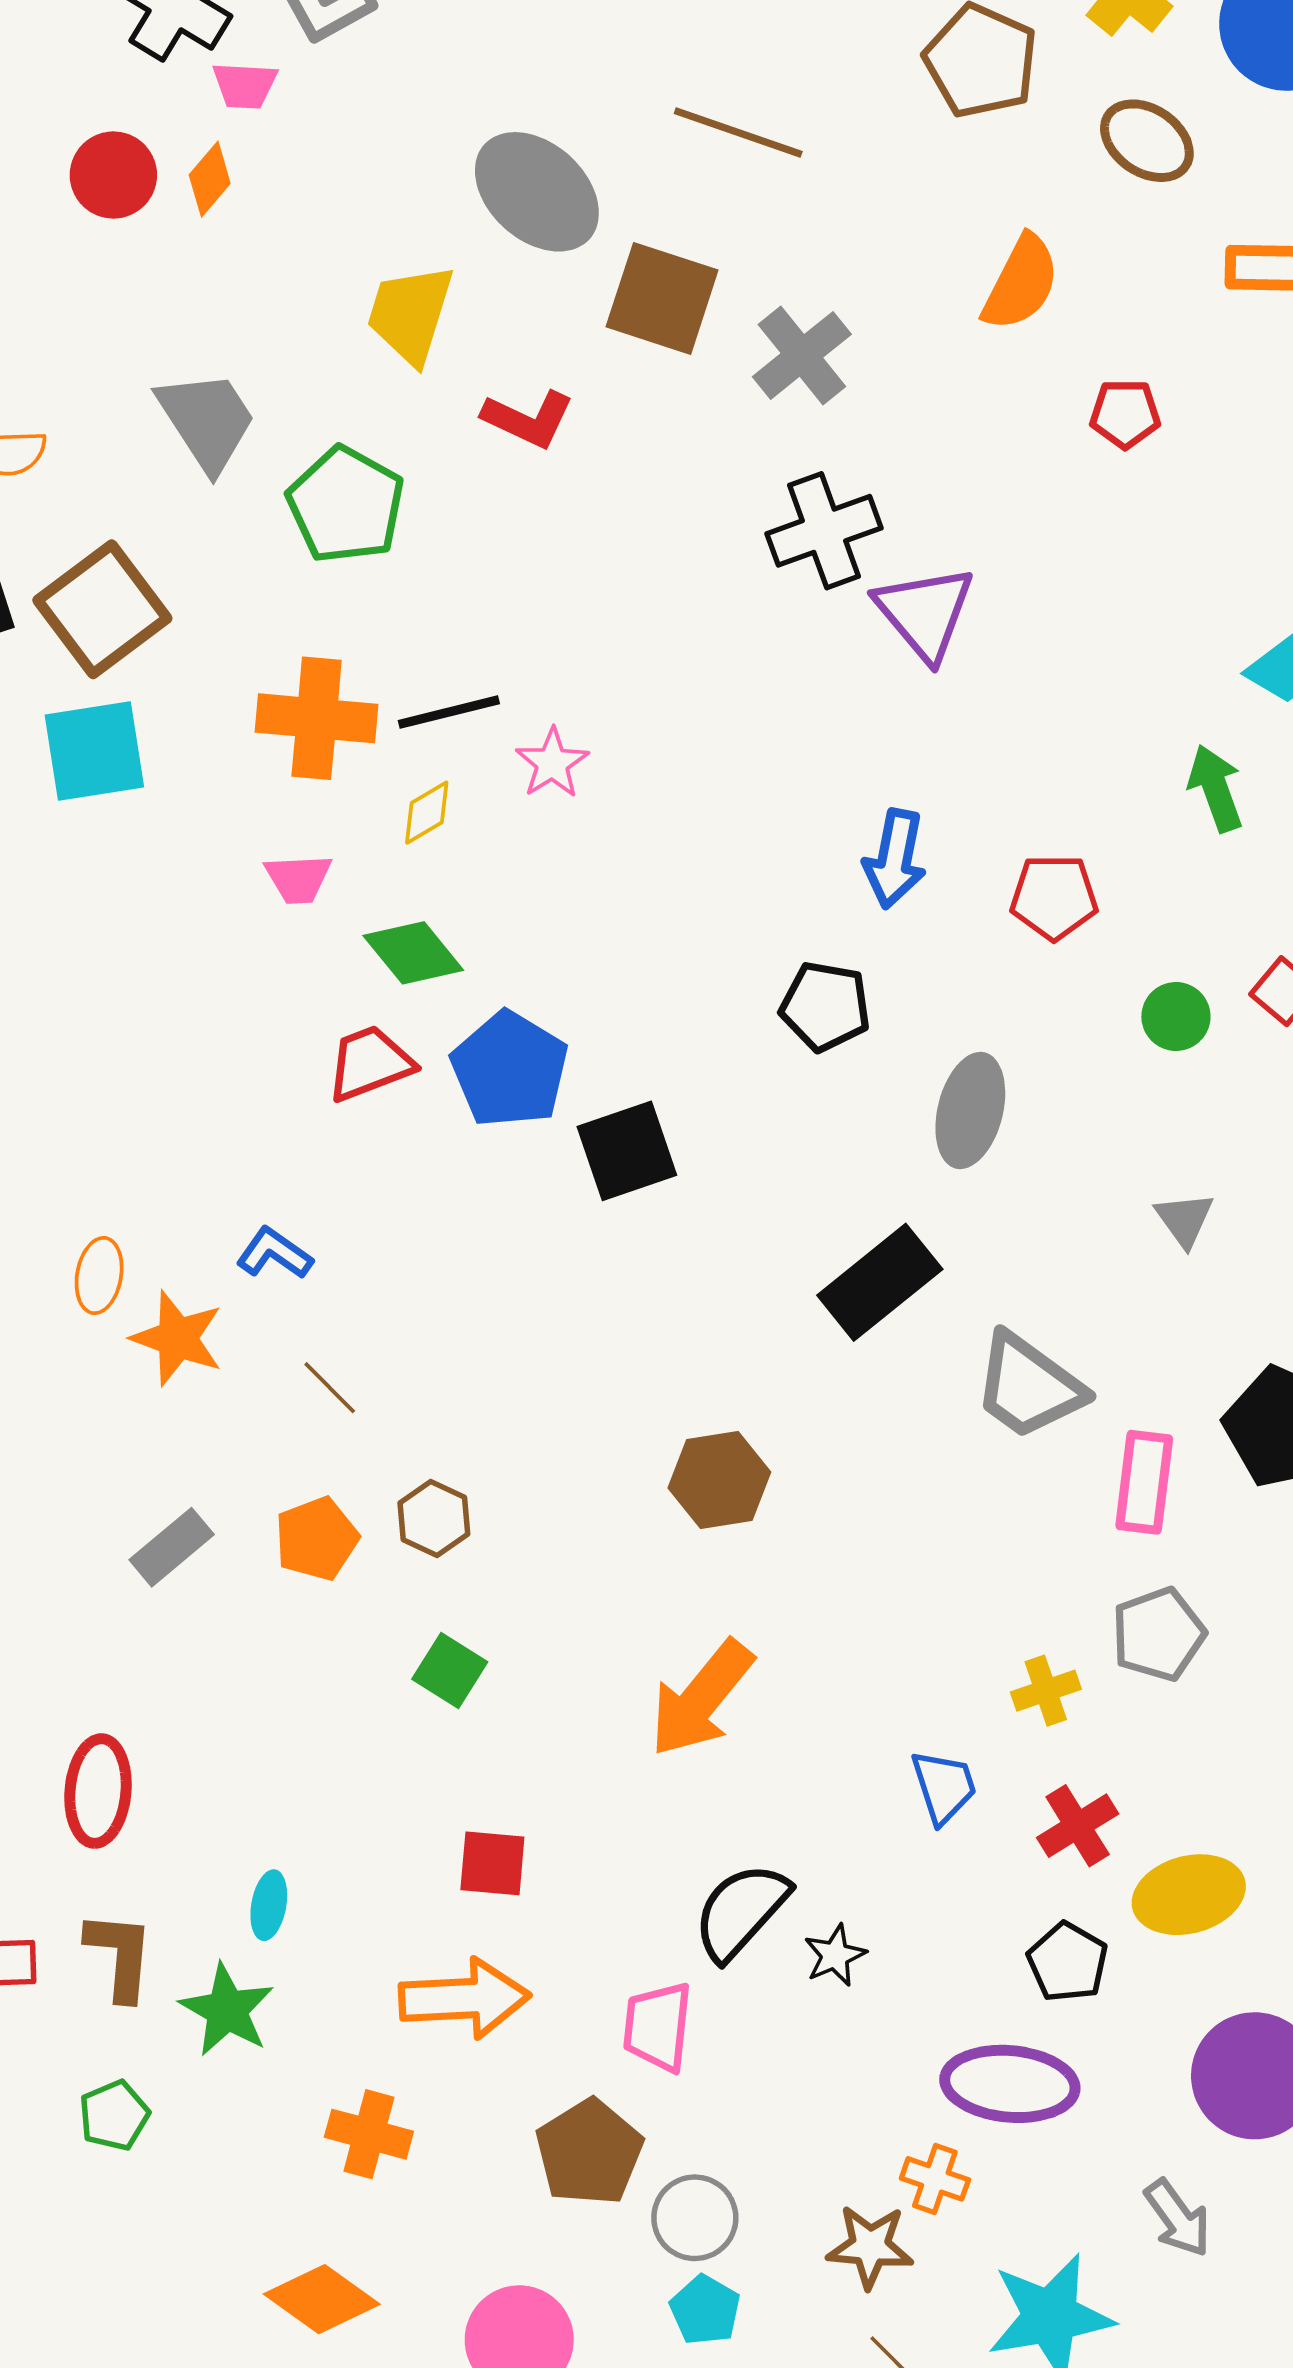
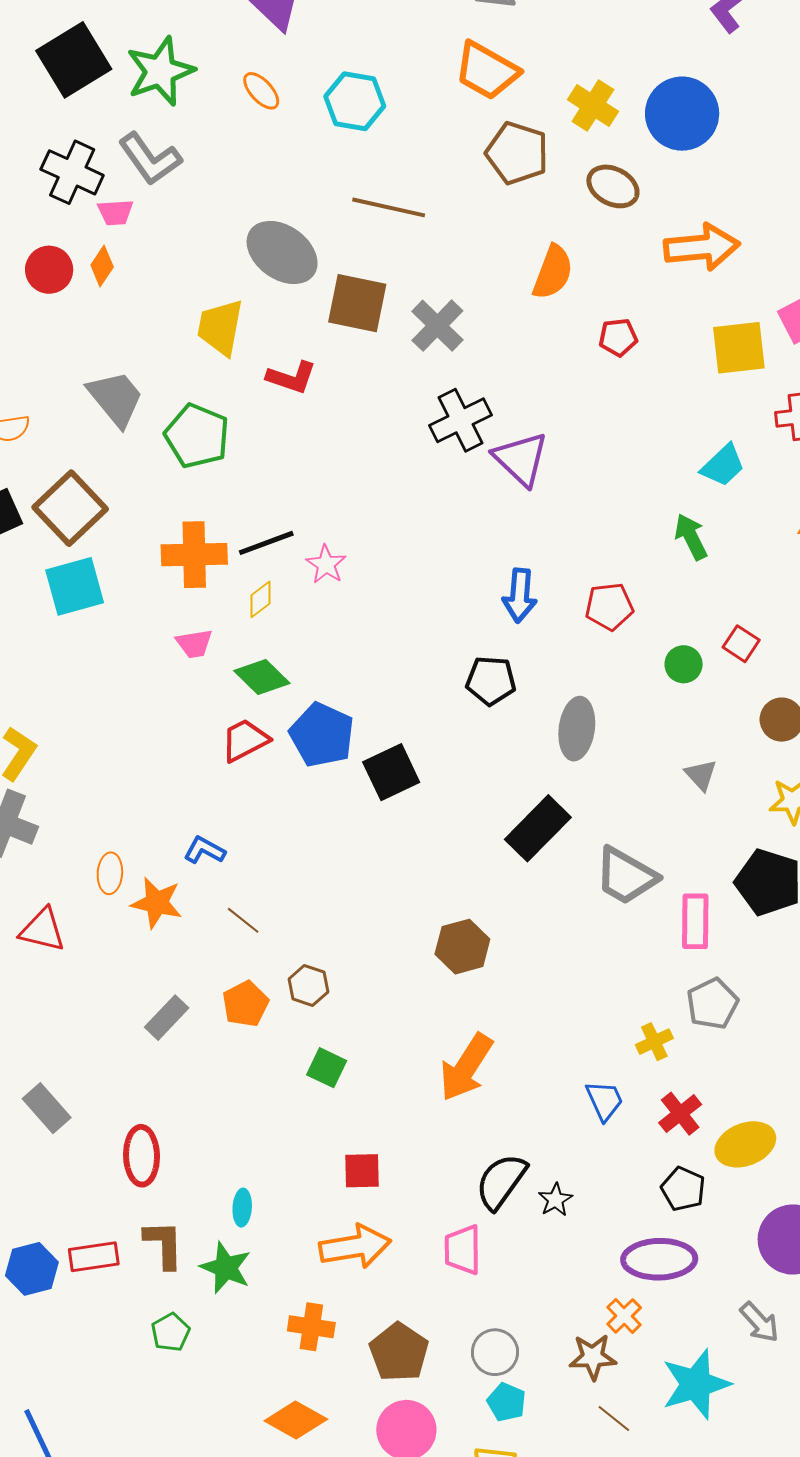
brown pentagon: (589, 2152) -> (399, 1352), moved
orange cross: (935, 2179) -> (624, 1316), turned 33

